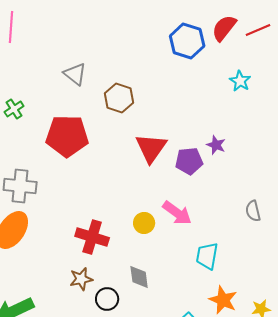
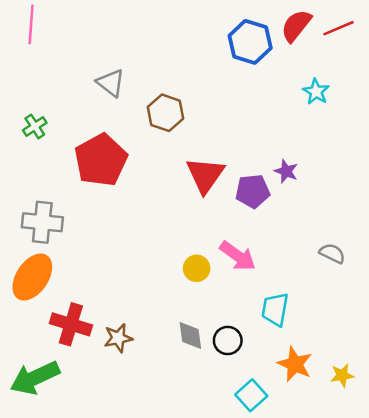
red pentagon: (67, 136) -> (101, 160), turned -30
gray semicircle: (253, 211) -> (332, 253), turned 130
red cross: (92, 237) -> (71, 324), moved
black circle: (107, 299) -> (228, 340), moved

